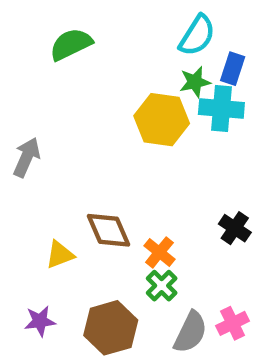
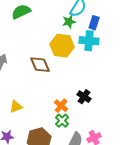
green star: (195, 82) -> (69, 22), moved
black cross: (235, 228) -> (84, 97), moved
brown diamond: (109, 230) -> (40, 65), moved

